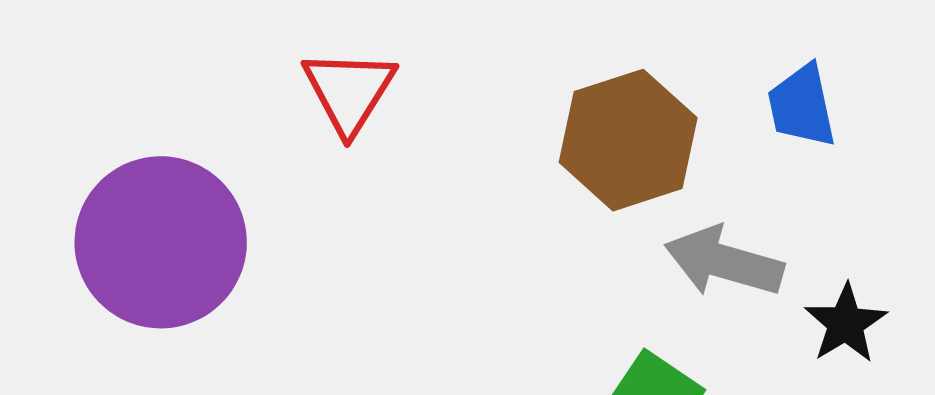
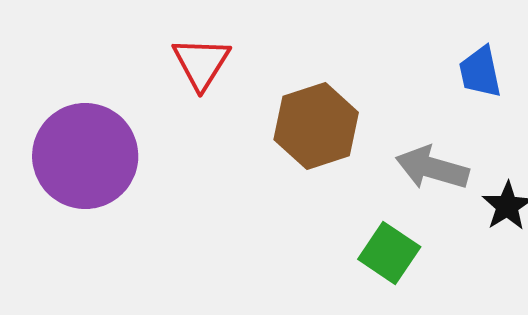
brown hexagon: (628, 140) -> (316, 126), moved

